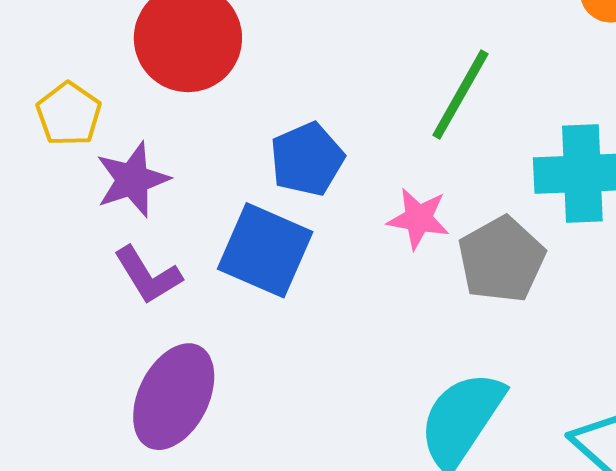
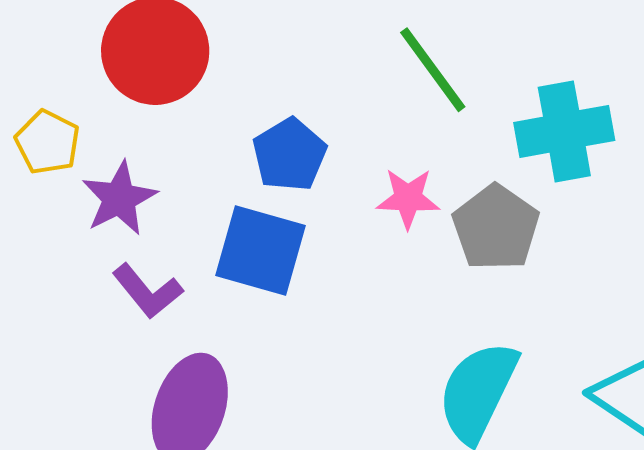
green line: (460, 95) -> (433, 70), turned -58

